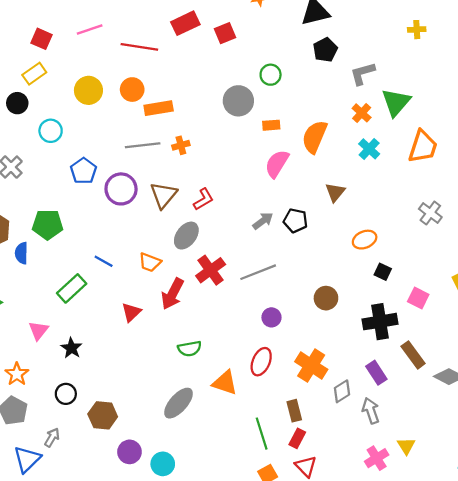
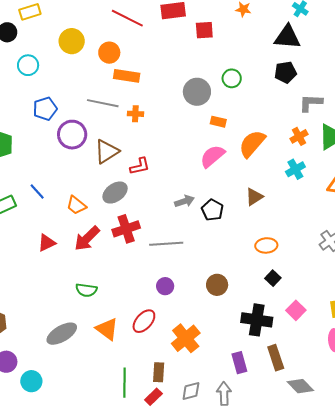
gray diamond: (342, 391) -> (191, 391), moved

